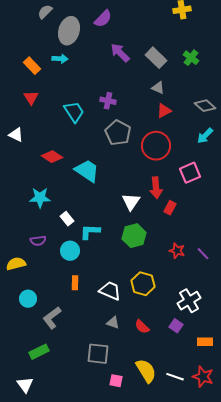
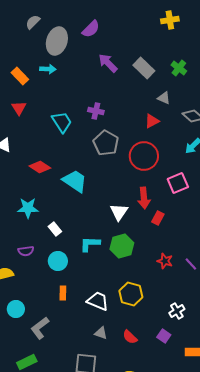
gray triangle: (158, 88) -> (164, 98), moved
cyan L-shape: (90, 232) -> (90, 244), moved
white cross: (189, 301) -> (177, 311), size x0.7

